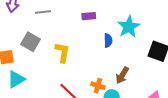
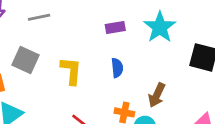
purple rectangle: (89, 16) -> (115, 27), moved
blue semicircle: (108, 40) -> (117, 68), moved

